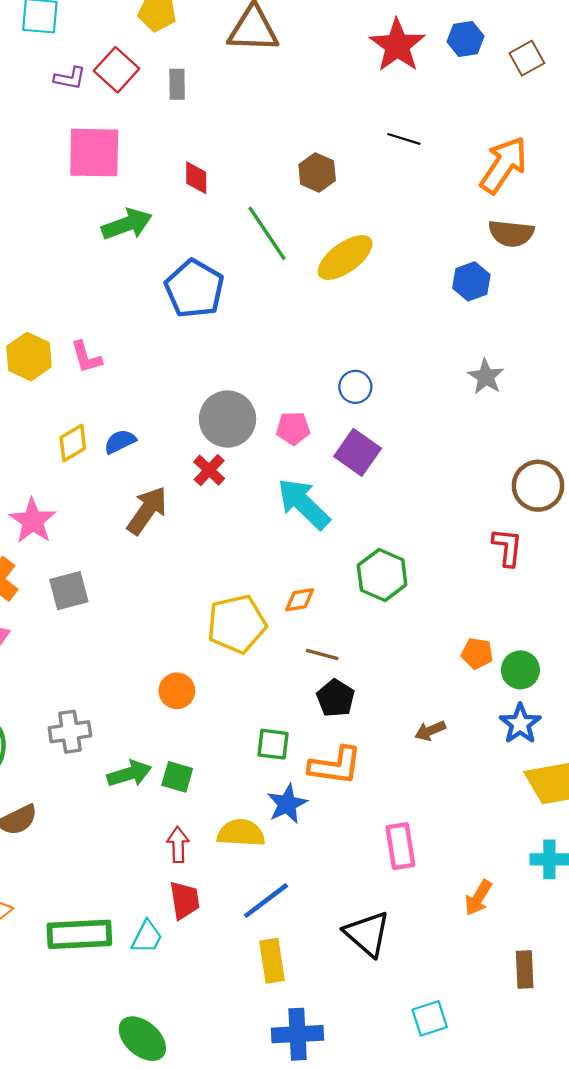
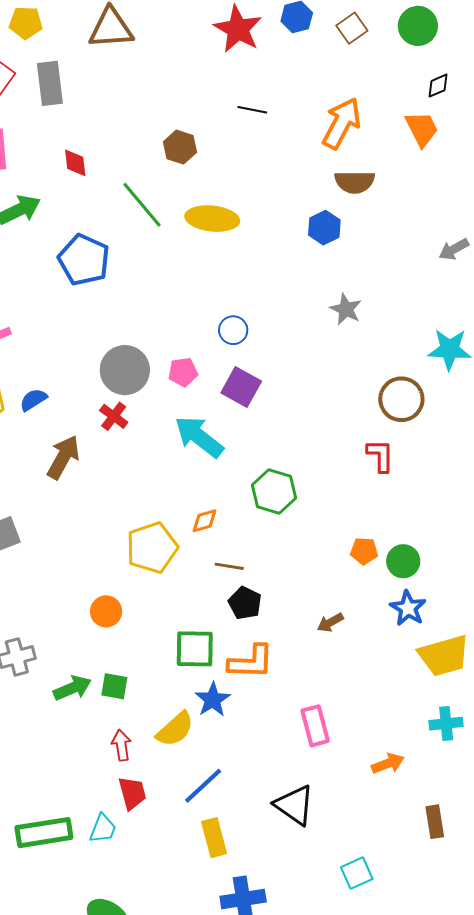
gray rectangle: (177, 84) -> (50, 83), size x1.6
yellow ellipse: (345, 258) -> (212, 219), turned 48
green square: (273, 744) -> (195, 649), size x1.4
yellow semicircle: (241, 833) -> (175, 729), turned 141
orange arrow: (478, 898) -> (388, 764), turned -136

